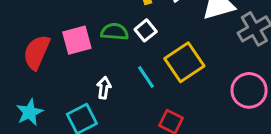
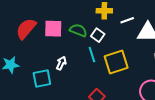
white square: (146, 30) -> (98, 35), turned -32
cyan line: (146, 77) -> (92, 54), moved

